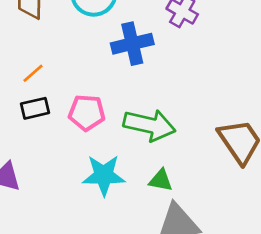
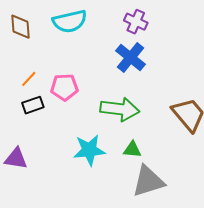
blue cross: (132, 44) -> (130, 57), moved, turned -32
pink pentagon: (87, 113) -> (64, 87), moved

